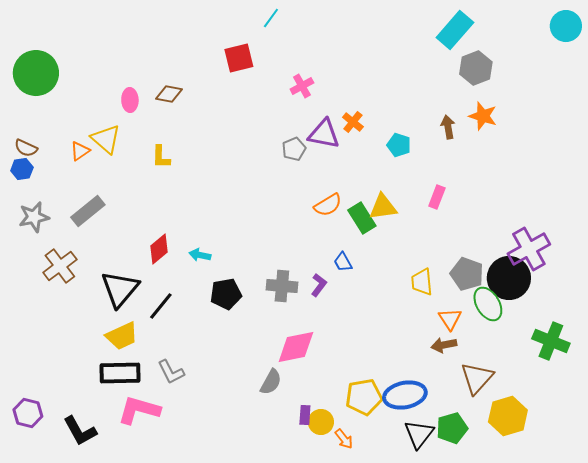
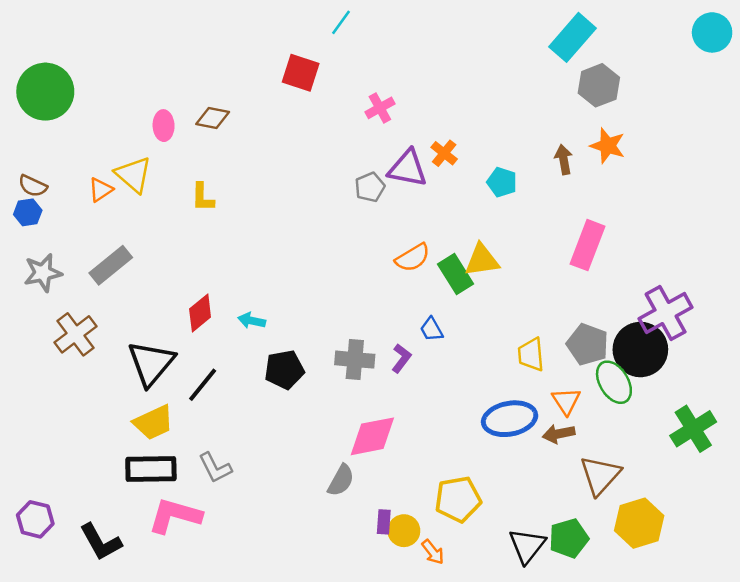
red square: (239, 58) -> (301, 73), turned 32
pink rectangle: (437, 197) -> (588, 245), moved, size x1.6
green cross: (551, 341) -> (693, 429), turned 36
blue ellipse: (405, 395) -> (510, 419), moved

